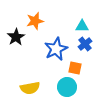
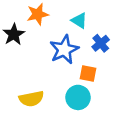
cyan triangle: (82, 26) -> (79, 21), moved, turned 32

